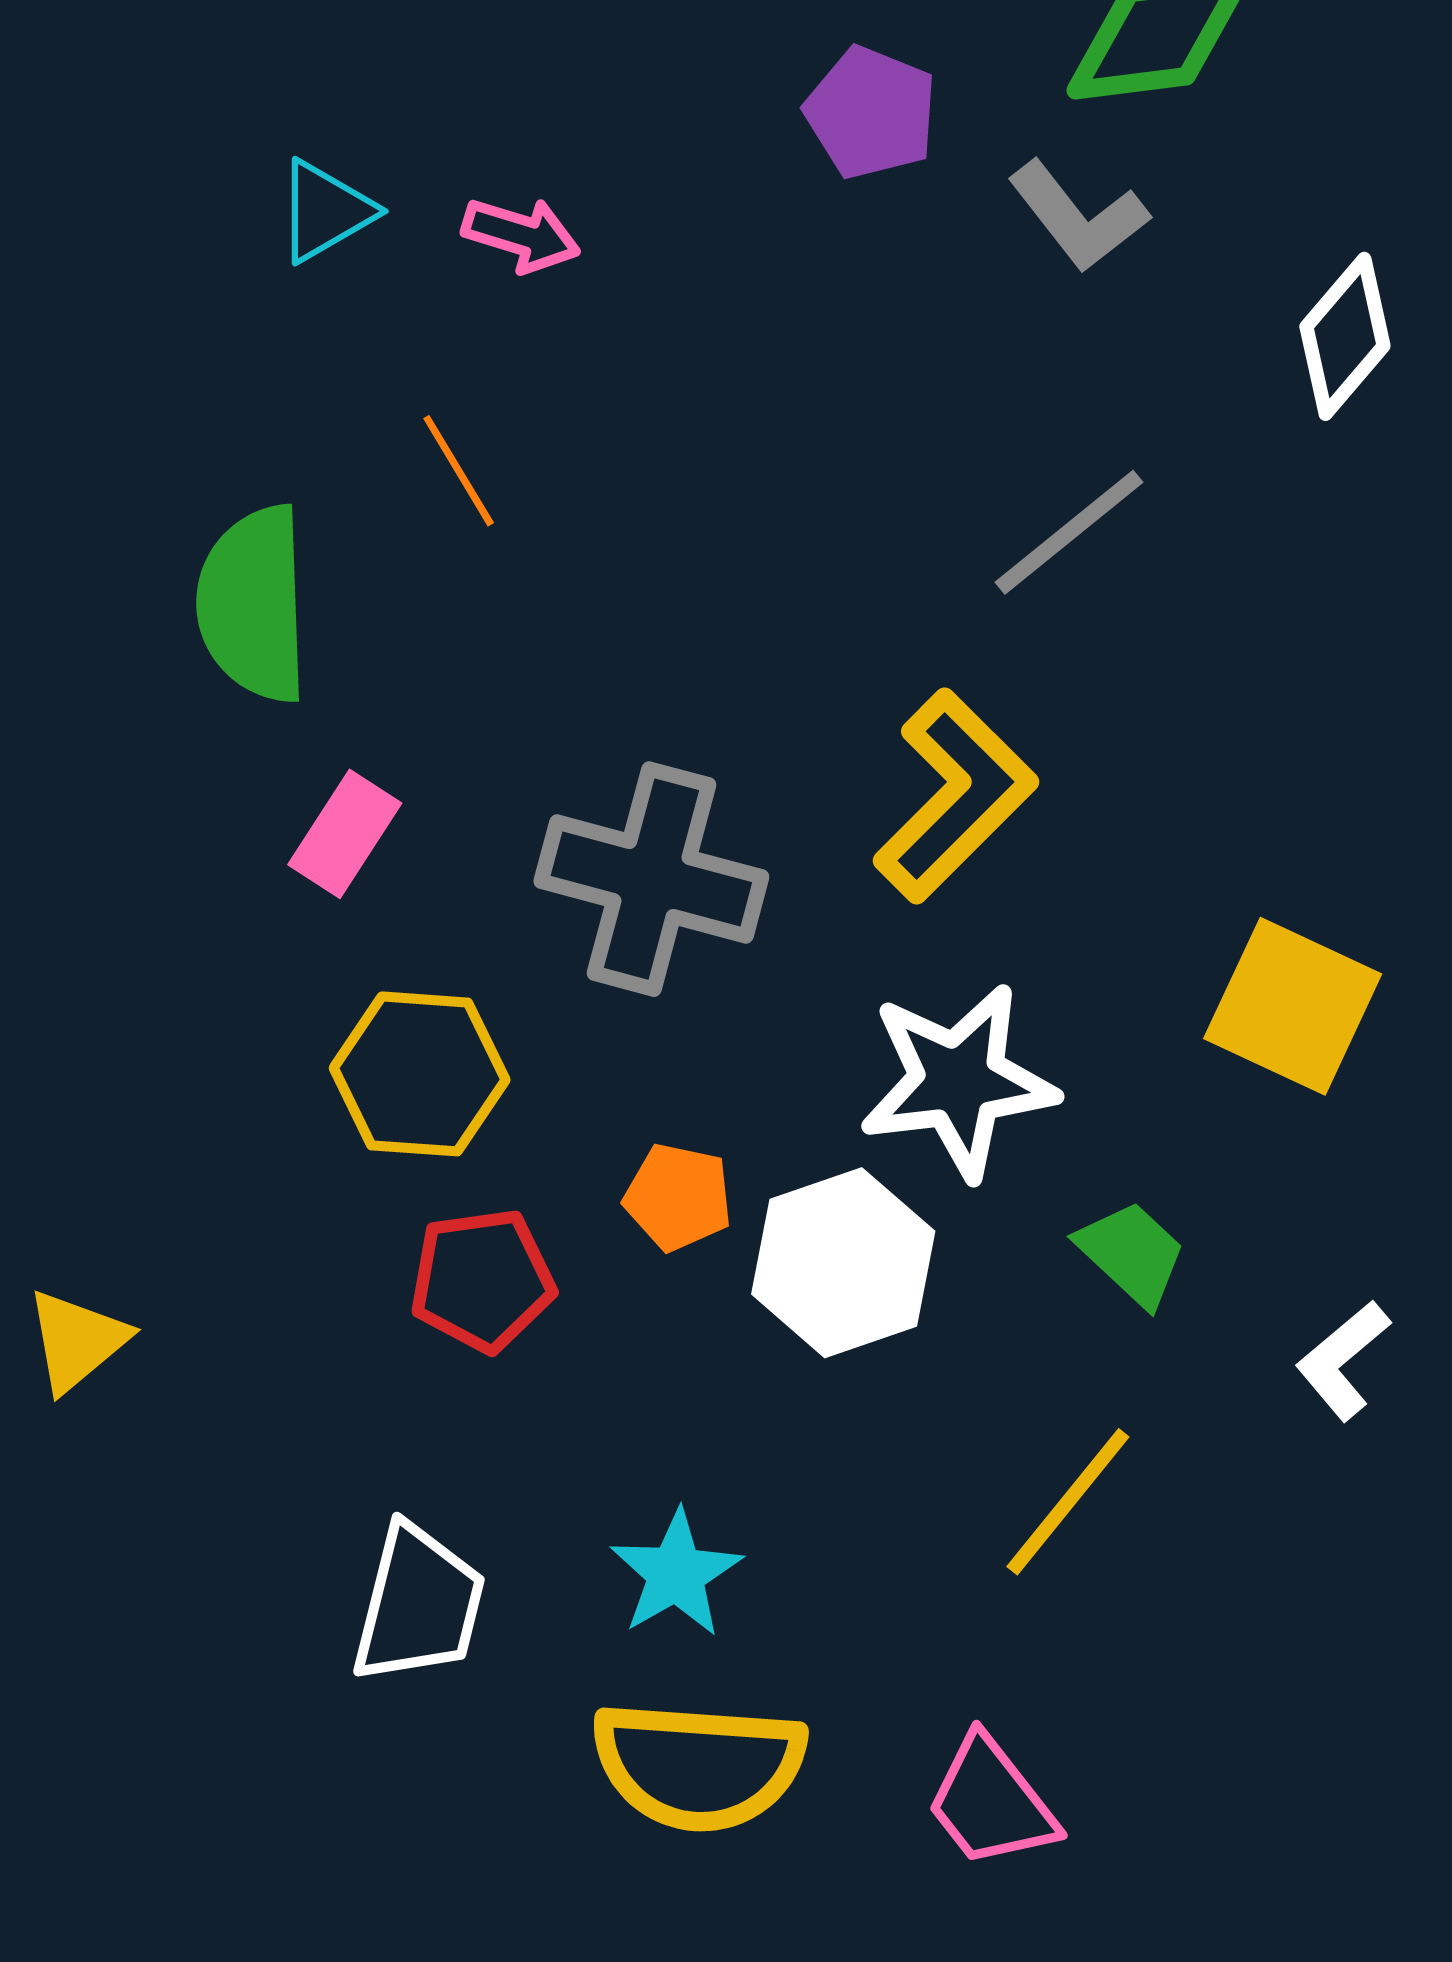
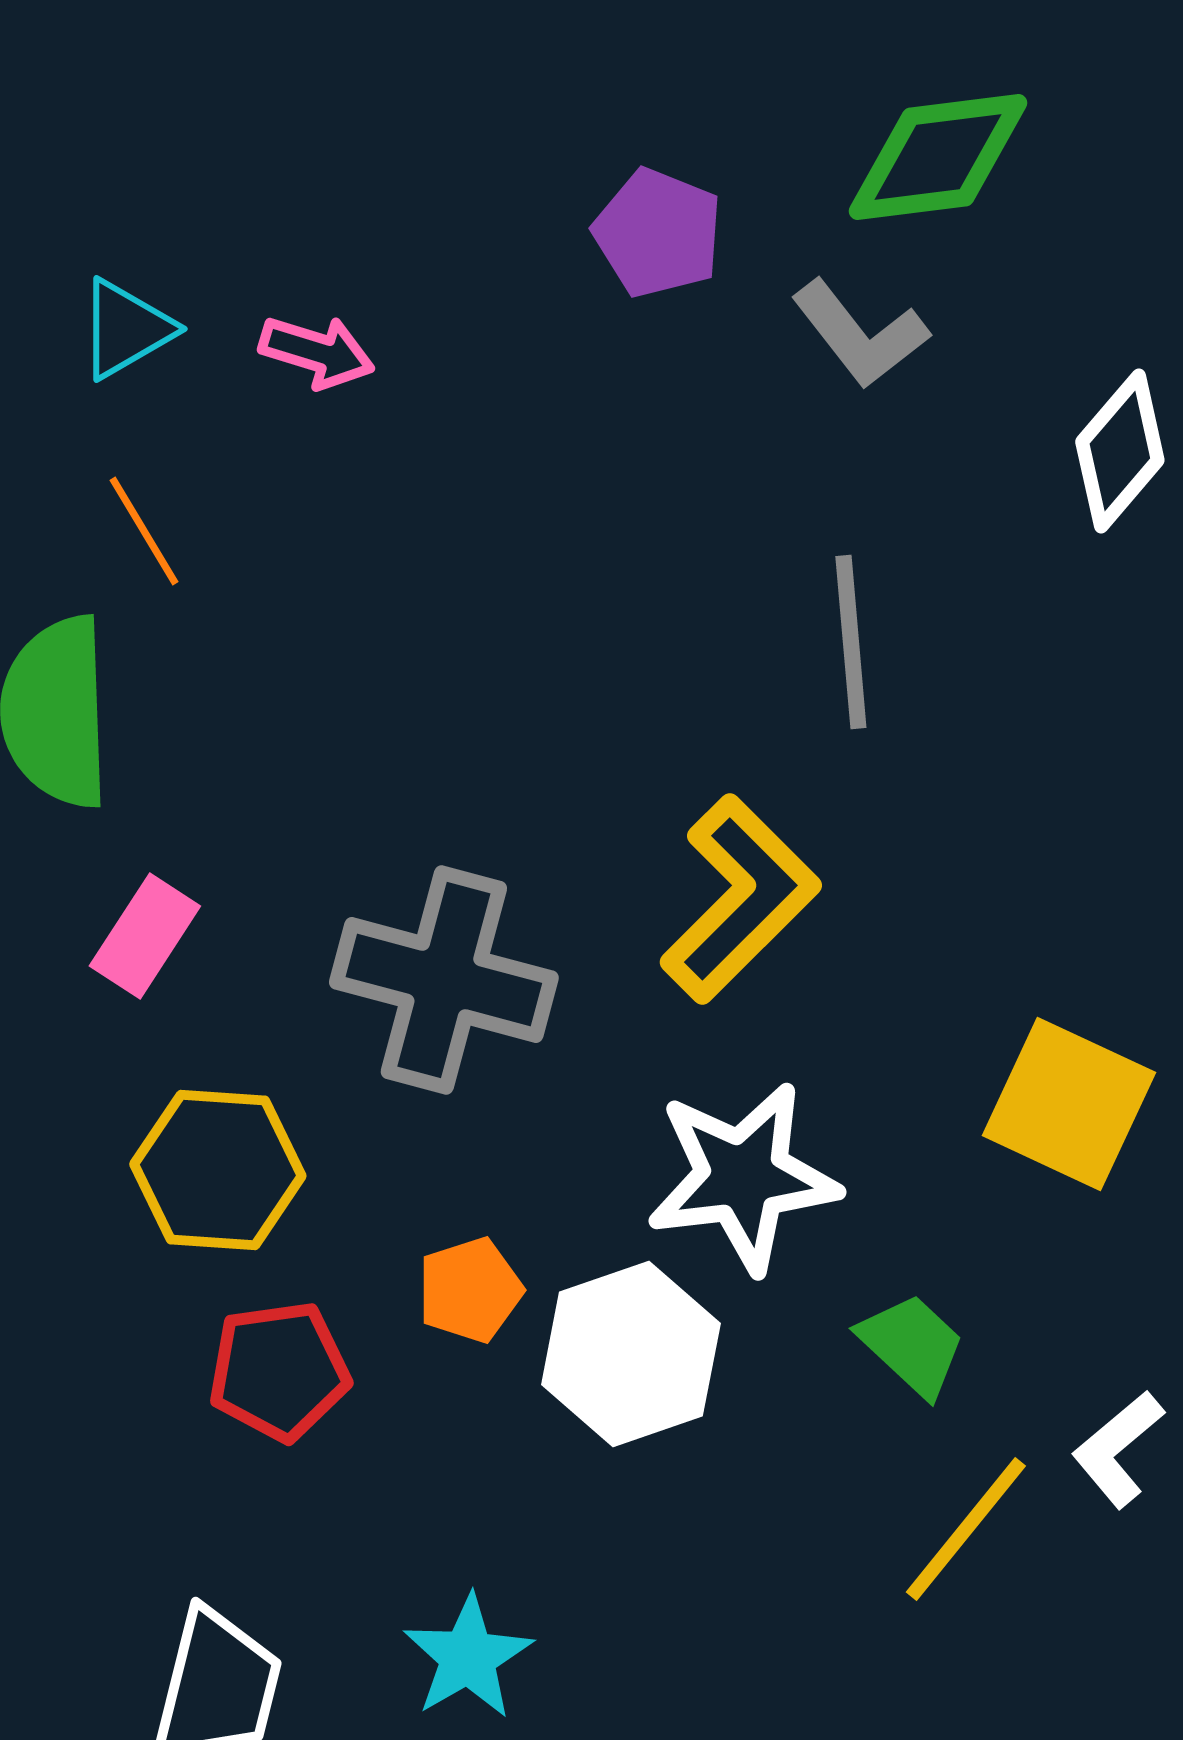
orange line: (459, 471) -> (144, 531), moved
gray line: (1069, 532) -> (851, 642), turned -56
orange pentagon: (678, 1197) -> (470, 1290), turned -30
yellow line: (1068, 1502) -> (966, 1529), moved

